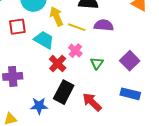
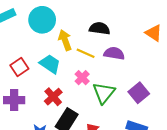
red square: (17, 27) -> (19, 67), moved, turned -30
green triangle: (97, 63) -> (104, 93), size x1.6
red cross: (58, 64) -> (53, 97), moved

